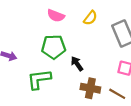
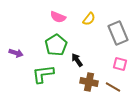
green pentagon: (54, 47) -> (56, 45), turned -30

